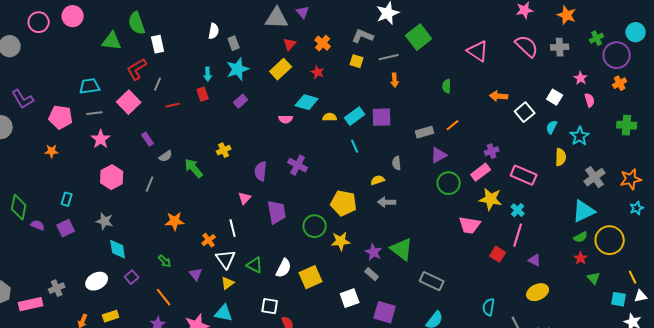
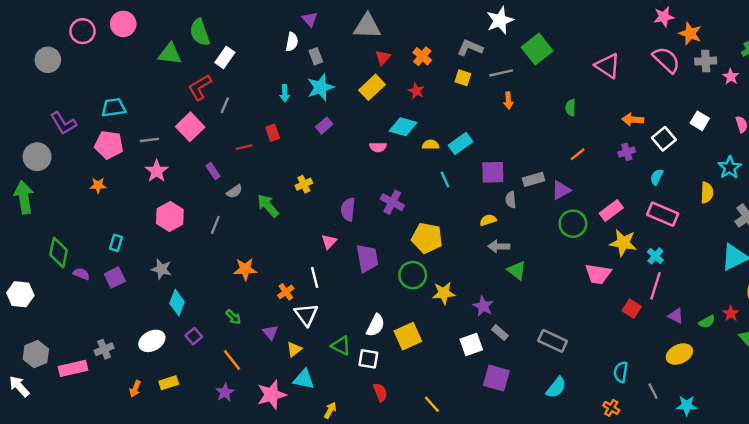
purple triangle: (303, 12) -> (310, 19), moved
orange star: (567, 15) -> (690, 33), moved
white rectangle: (158, 44) -> (225, 57), turned 48
pink star: (581, 78) -> (731, 77), moved
cyan trapezoid: (90, 86) -> (114, 108), moved
red rectangle: (203, 94) -> (273, 133), moved
red line: (173, 105) -> (244, 147), moved
purple square: (382, 117) -> (493, 172), moved
cyan semicircle: (552, 127) -> (657, 177), moved
gray rectangle: (425, 132) -> (533, 179), moved
cyan line: (355, 146) -> (445, 179), moved
purple cross: (492, 151) -> (627, 152), moved
yellow pentagon: (344, 203) -> (427, 238), moved
green semicircle: (581, 237) -> (707, 322), moved
cyan diamond: (118, 249) -> (177, 303), turned 30
green triangle: (402, 249) -> (517, 270), moved, size x0.7
green triangle: (255, 265) -> (341, 346), moved
gray rectangle: (372, 274) -> (500, 333), moved
yellow triangle: (228, 283) -> (294, 349), moved
white square: (350, 298) -> (471, 344), moved
white square: (270, 306) -> (368, 359), moved

